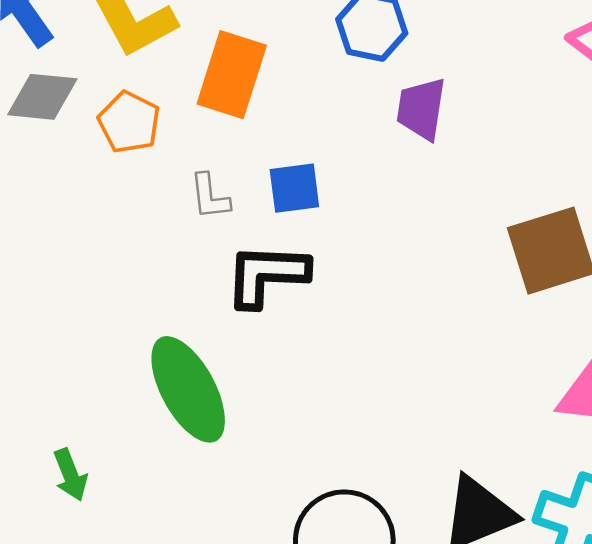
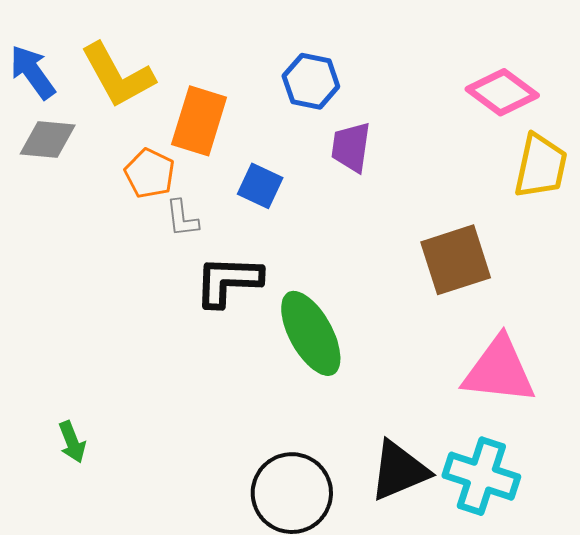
orange pentagon: (129, 122) -> (150, 173), moved
blue square: (294, 188) -> (260, 186), moved, turned 33
green ellipse: (188, 389) -> (311, 333), moved

